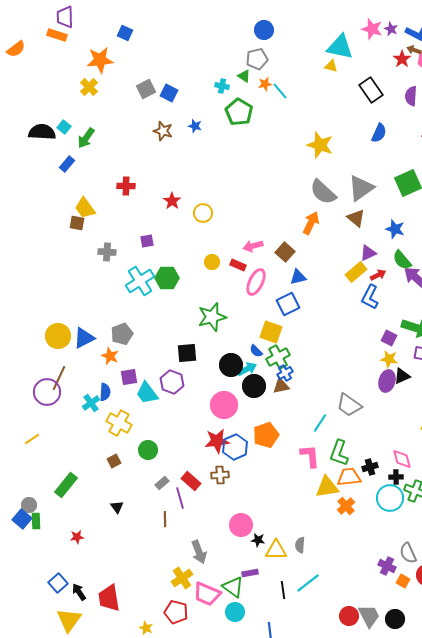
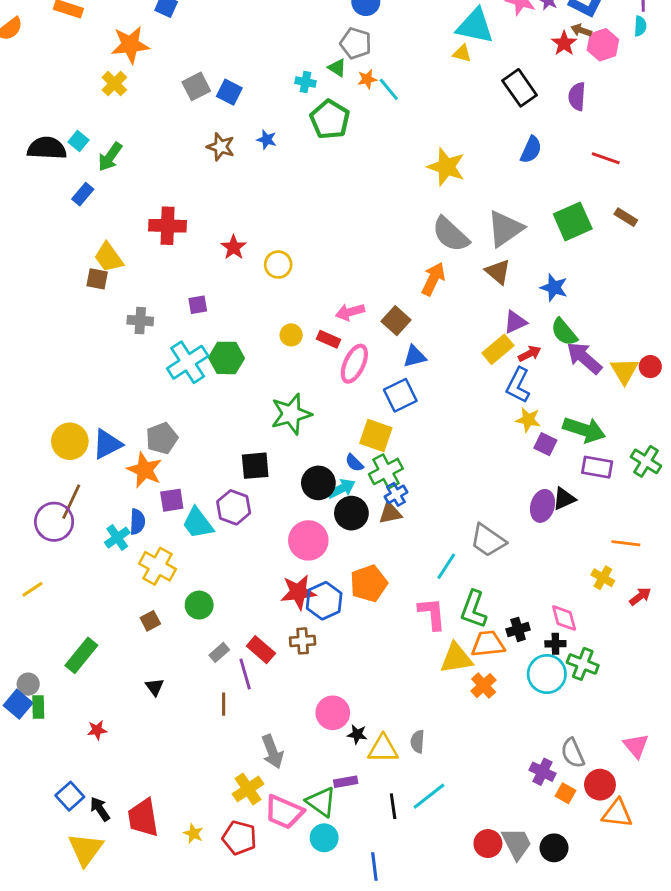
gray pentagon: (257, 59) -> (356, 43), turned 30
red cross: (126, 186) -> (168, 226), size x1.4
orange star: (110, 356) -> (145, 470), size x1.4
yellow star: (389, 359) -> (528, 420), moved
yellow star: (146, 628) -> (193, 833), moved

